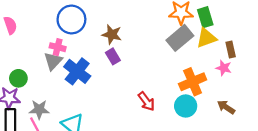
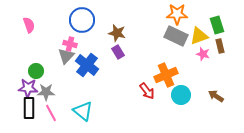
green rectangle: (205, 17) -> (217, 25), moved
gray rectangle: (180, 38) -> (176, 36), turned 65
pink star: (224, 68) -> (203, 54), moved
orange cross: (193, 82) -> (166, 75), moved
gray star: (39, 109) -> (46, 92), moved

